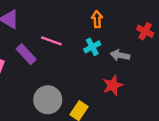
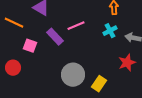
pink line: (51, 41) -> (76, 26), turned -42

